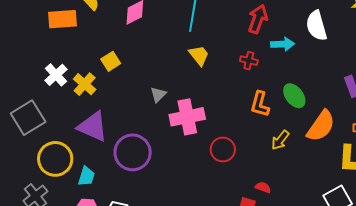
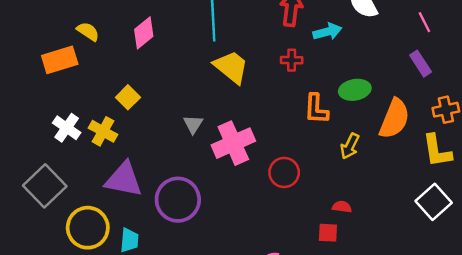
yellow trapezoid: (199, 55) -> (231, 67), size x1.4
green ellipse: (294, 96) -> (355, 90), turned -50

